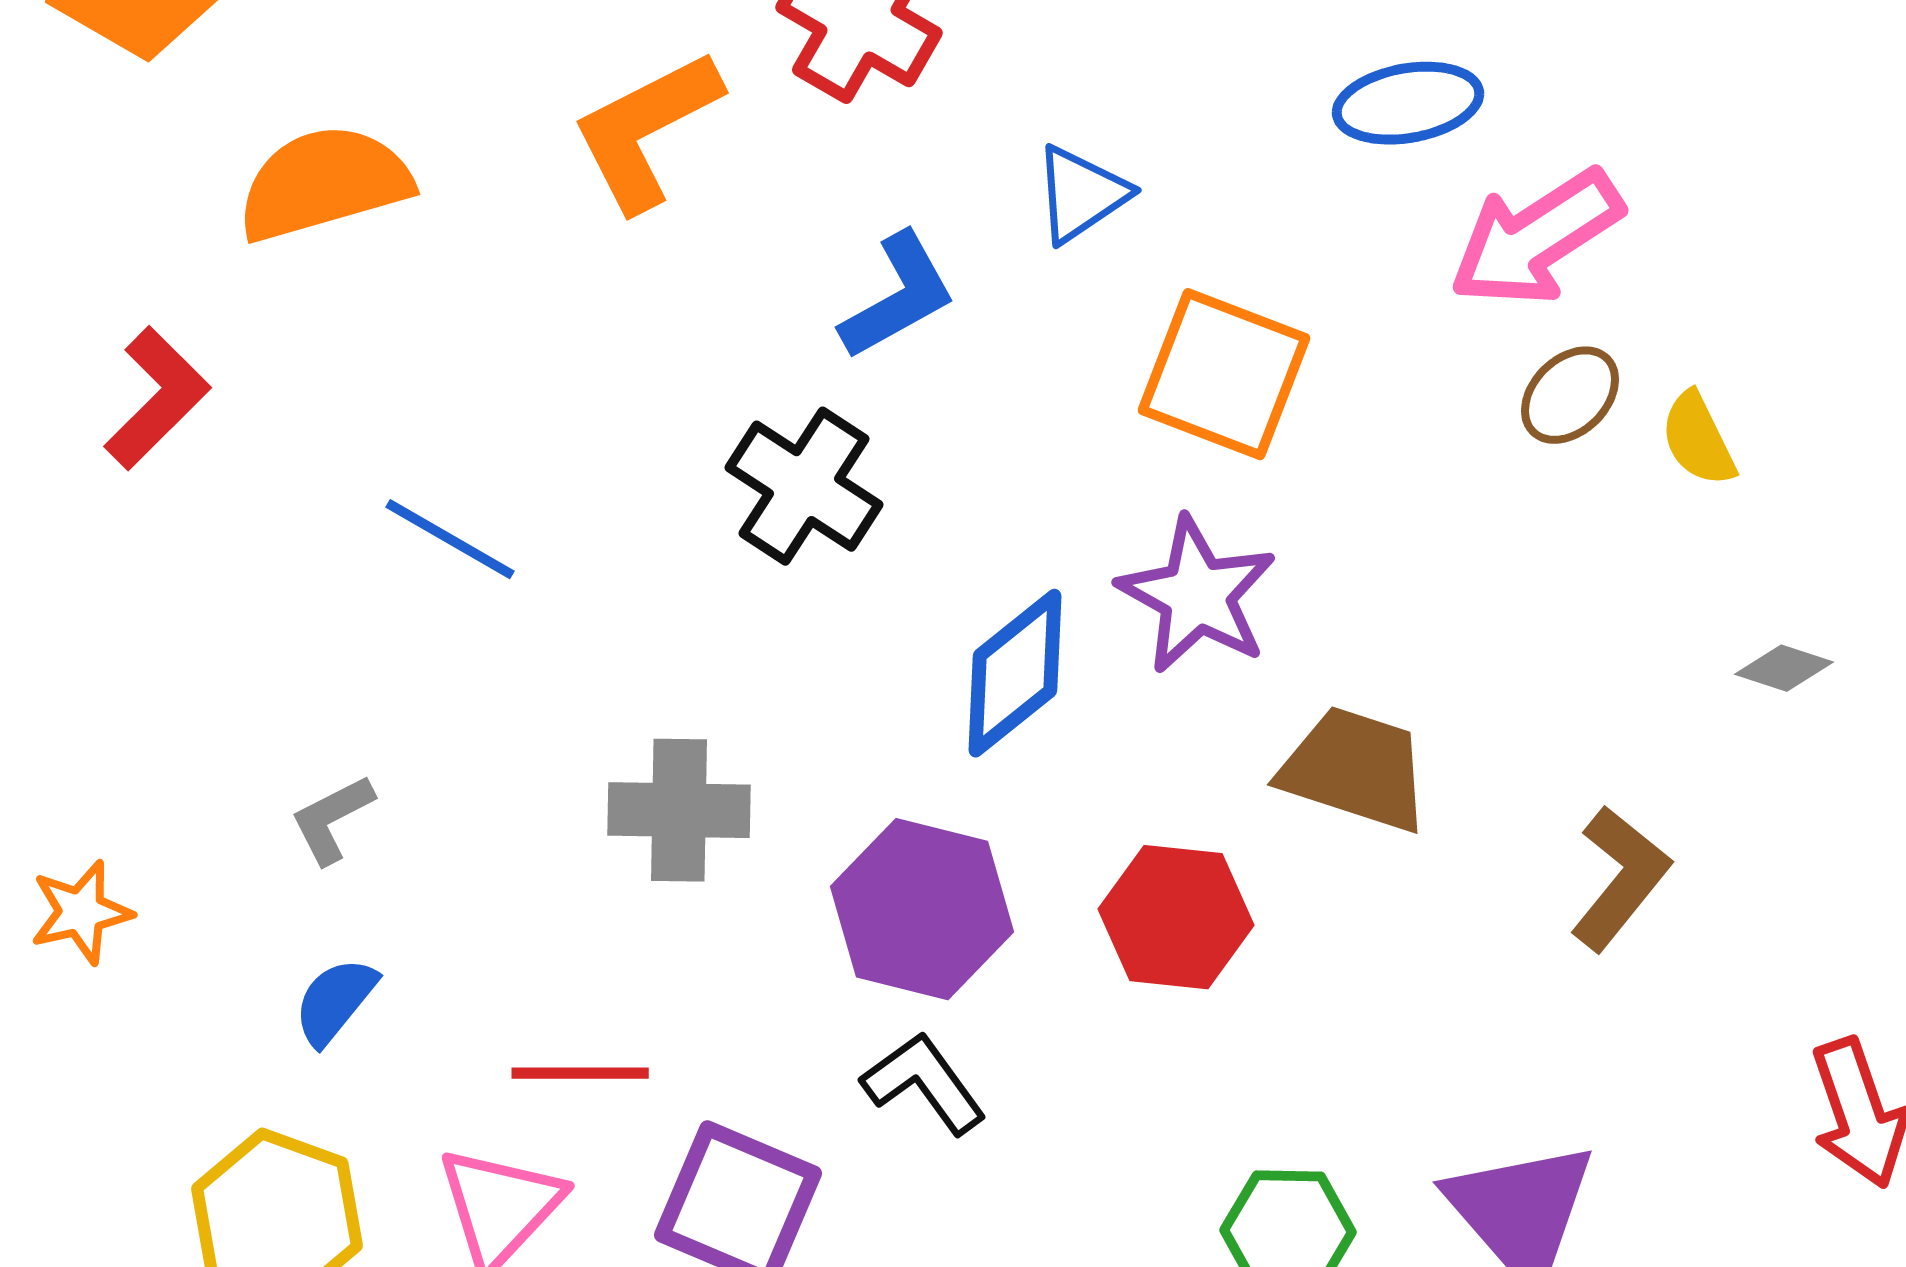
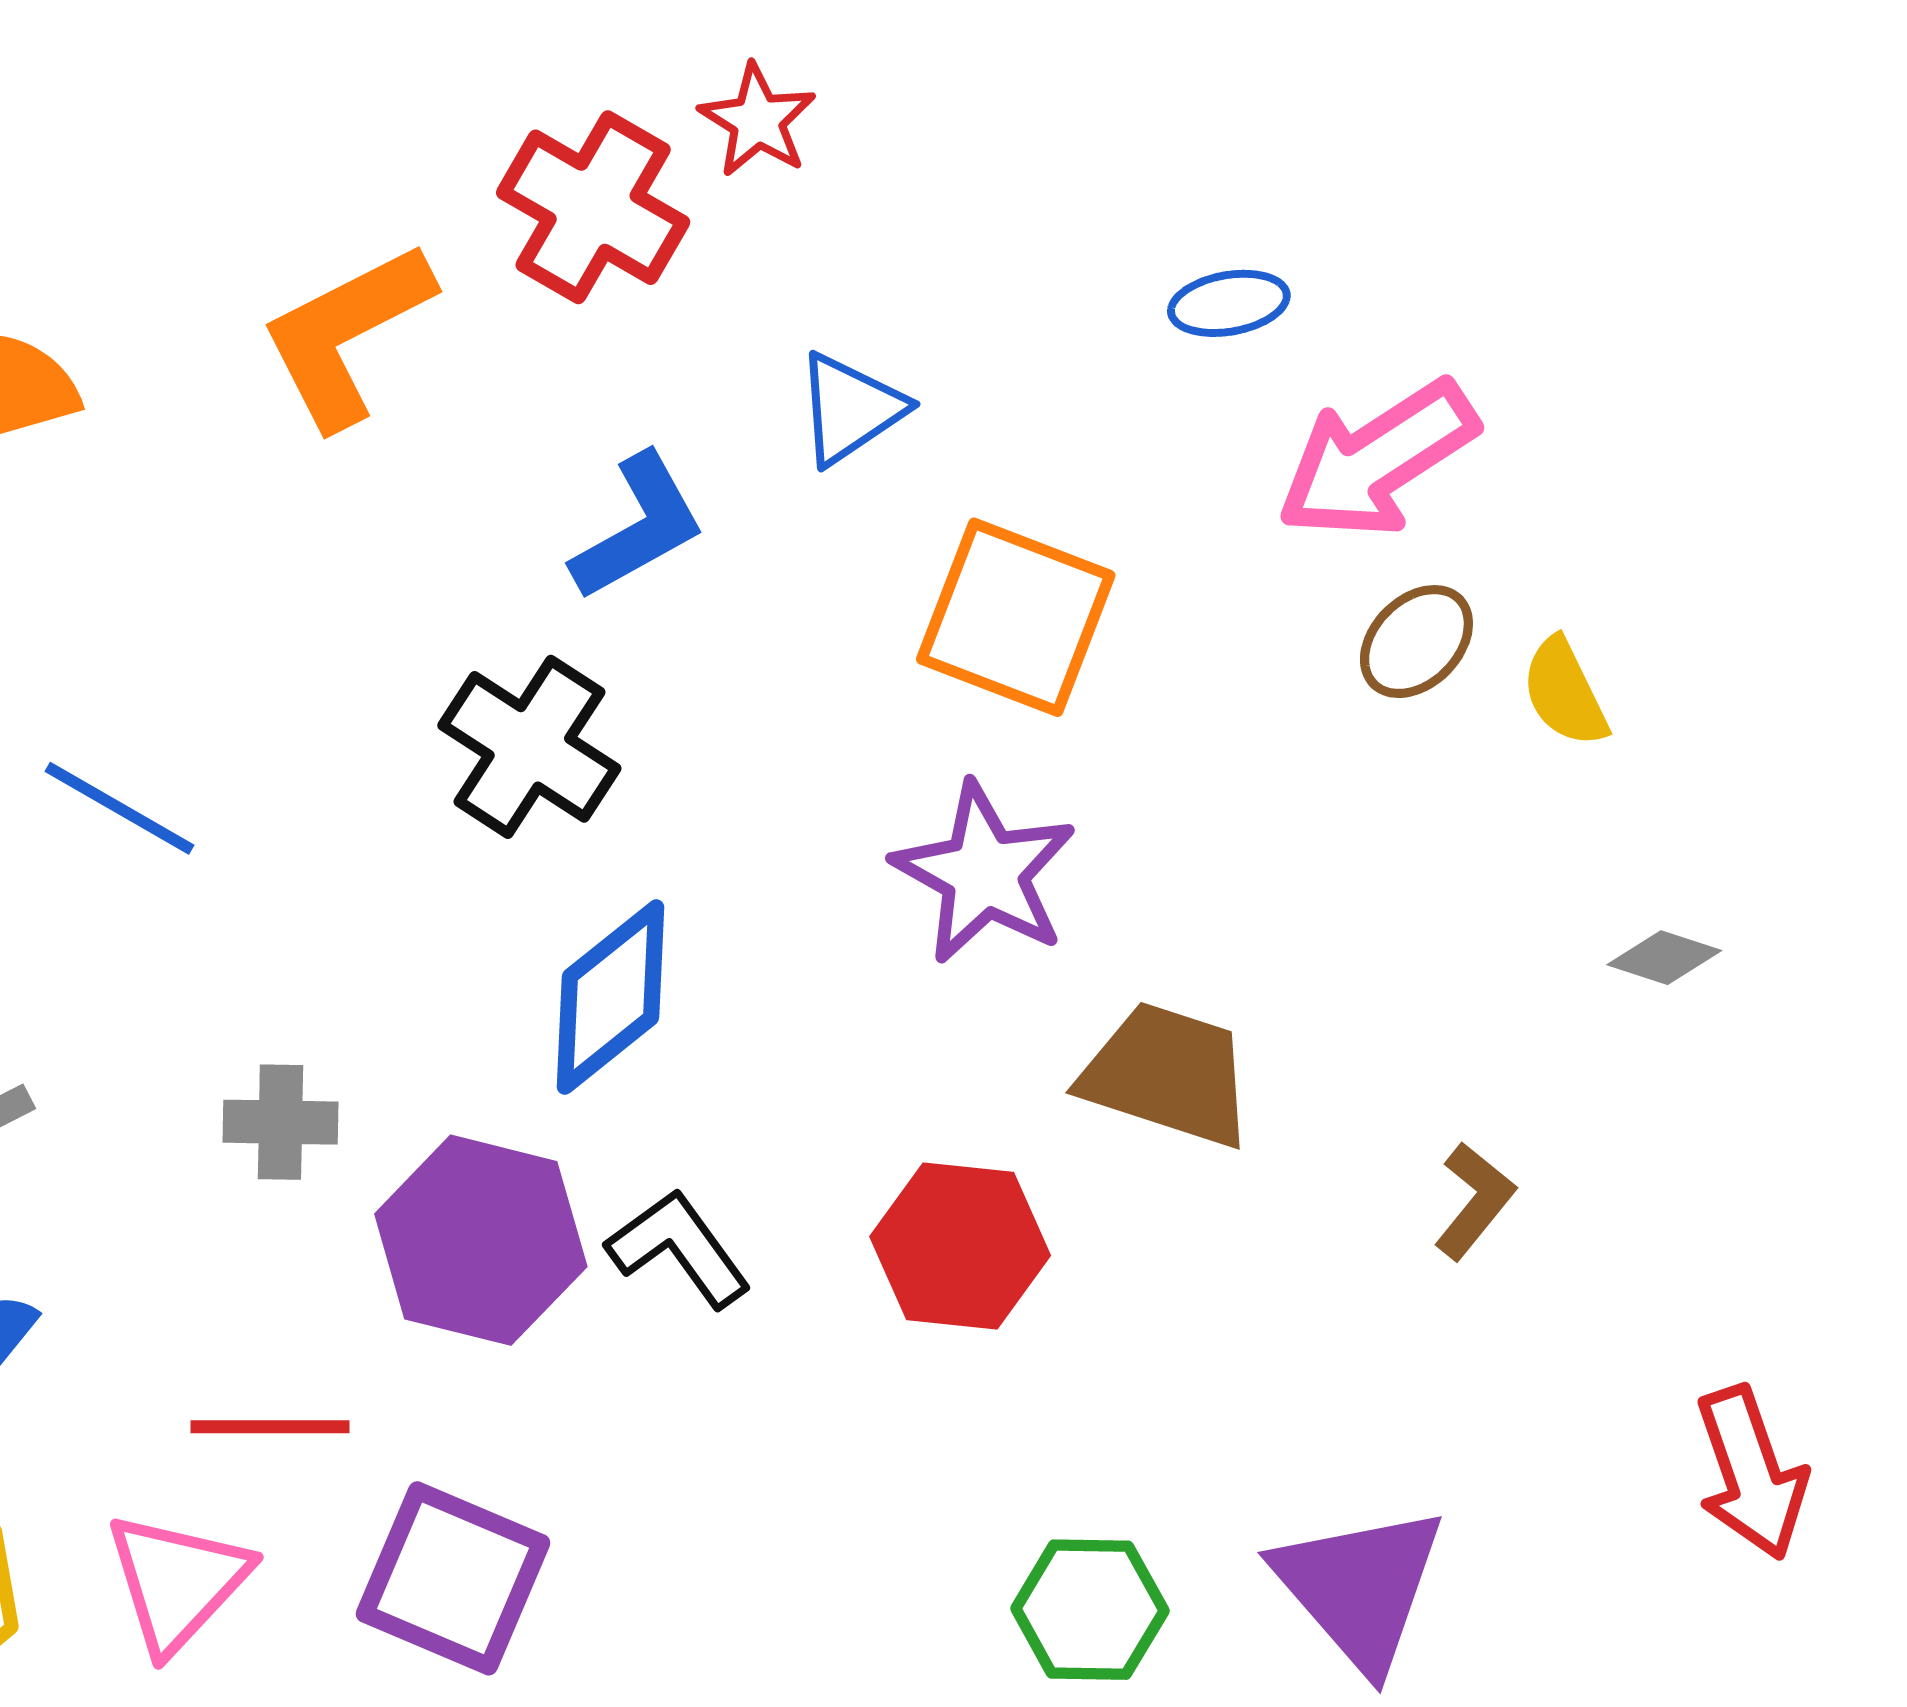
blue ellipse: (1408, 103) -> (1229, 303), size x0.7
blue diamond: (1015, 673) -> (610, 997), moved
gray cross: (679, 810) -> (280, 1122), moved, size x0.7
brown L-shape: (1620, 878) -> (1474, 1201), size x0.7
purple hexagon: (922, 909) -> (481, 1240), moved
black L-shape: (924, 1083) -> (679, 1248), moved

